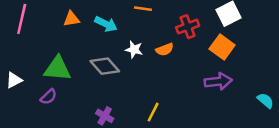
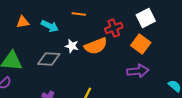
orange semicircle: (165, 50) -> (96, 46), size x1.6
gray diamond: (105, 66) -> (49, 59), turned -45

